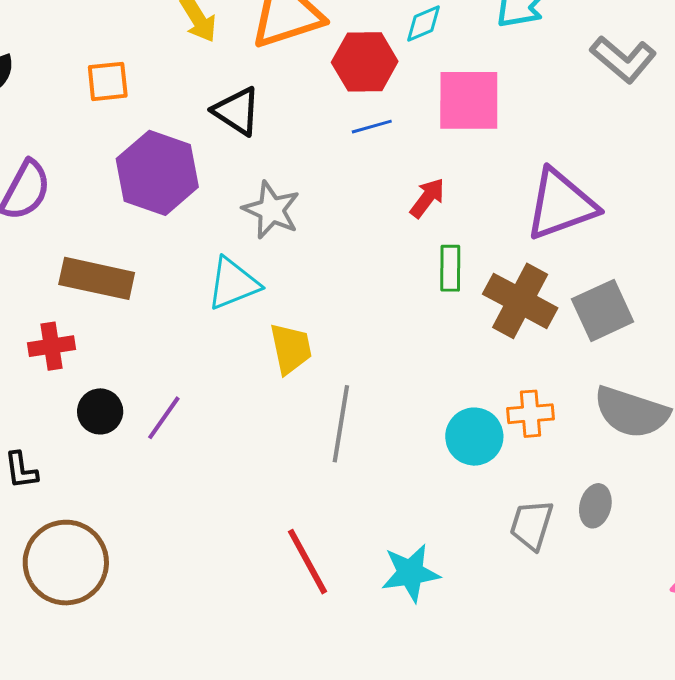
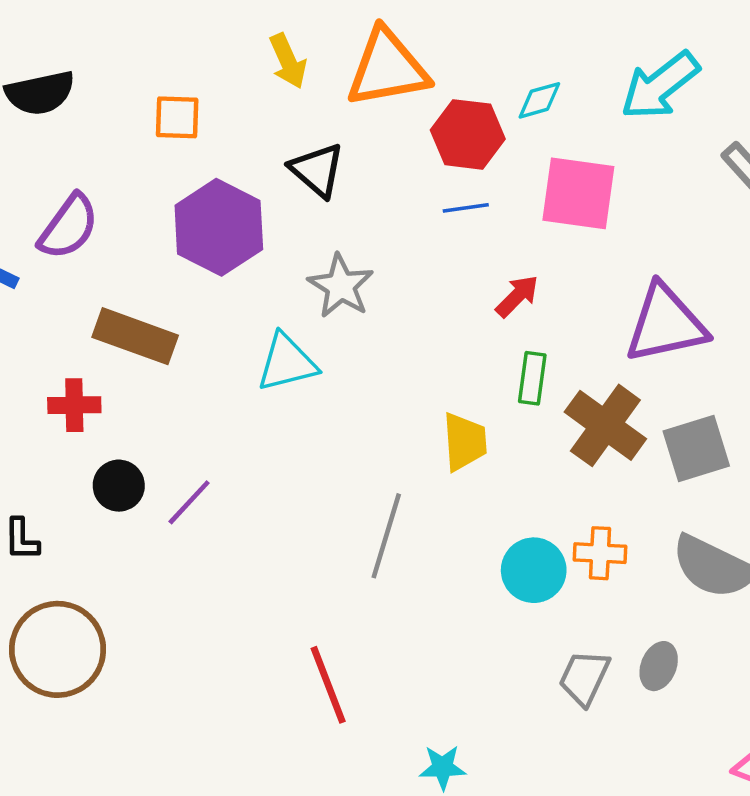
yellow trapezoid: (291, 349) -> (465, 442), moved
cyan star: (410, 573) -> (443, 767), moved, size x0.7

